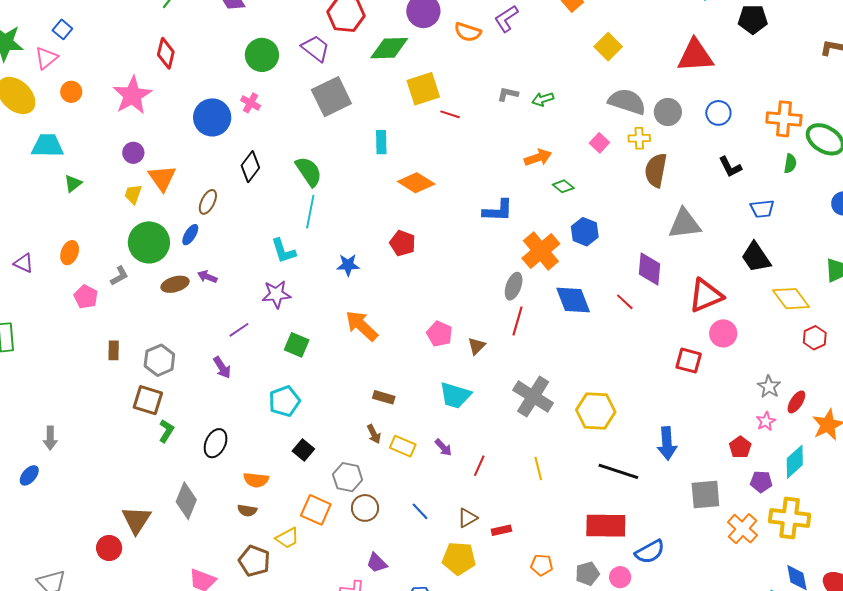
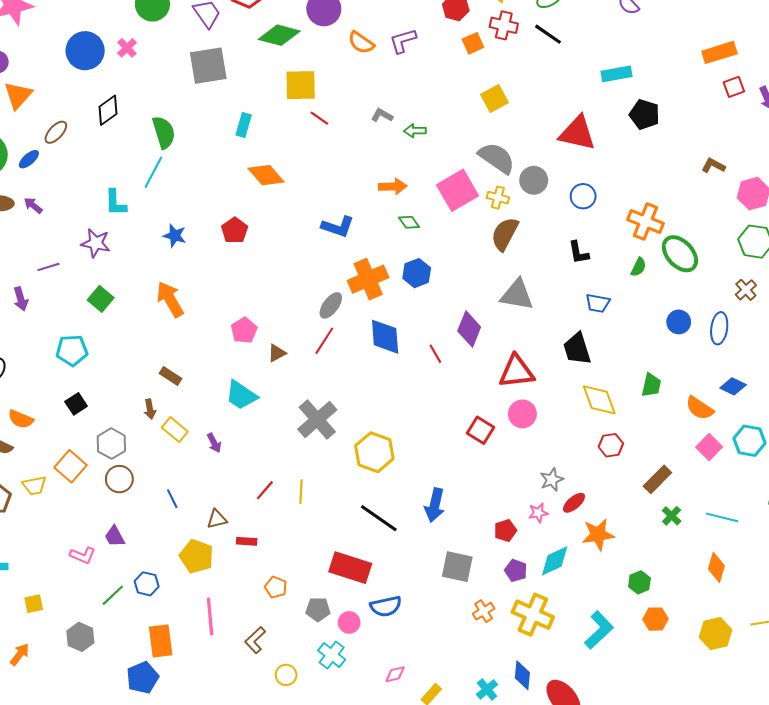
pink square: (599, 143) -> (457, 190), size x2.0
red line: (479, 466) -> (265, 490), moved
orange cross: (743, 529) -> (484, 611), size x0.7

